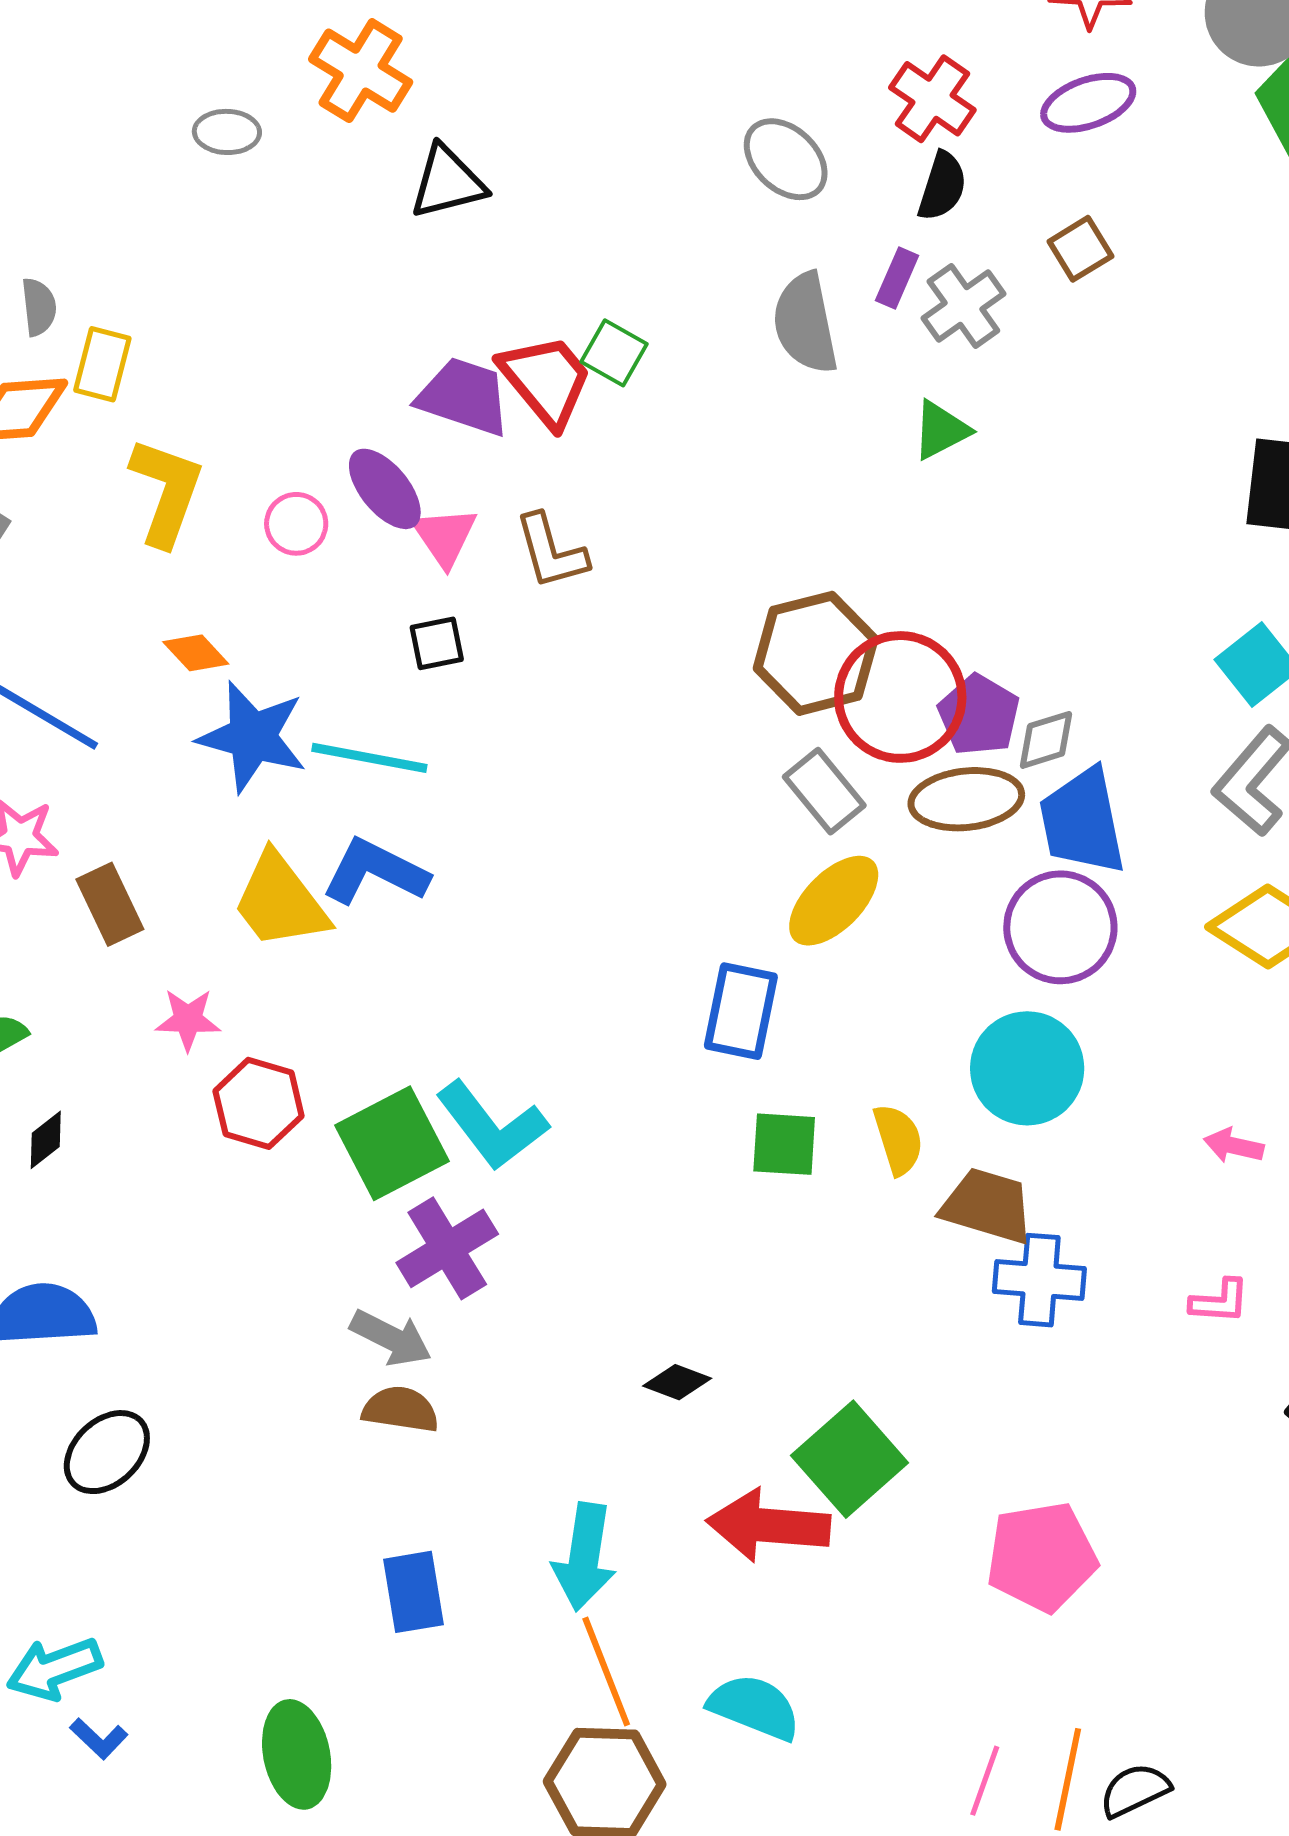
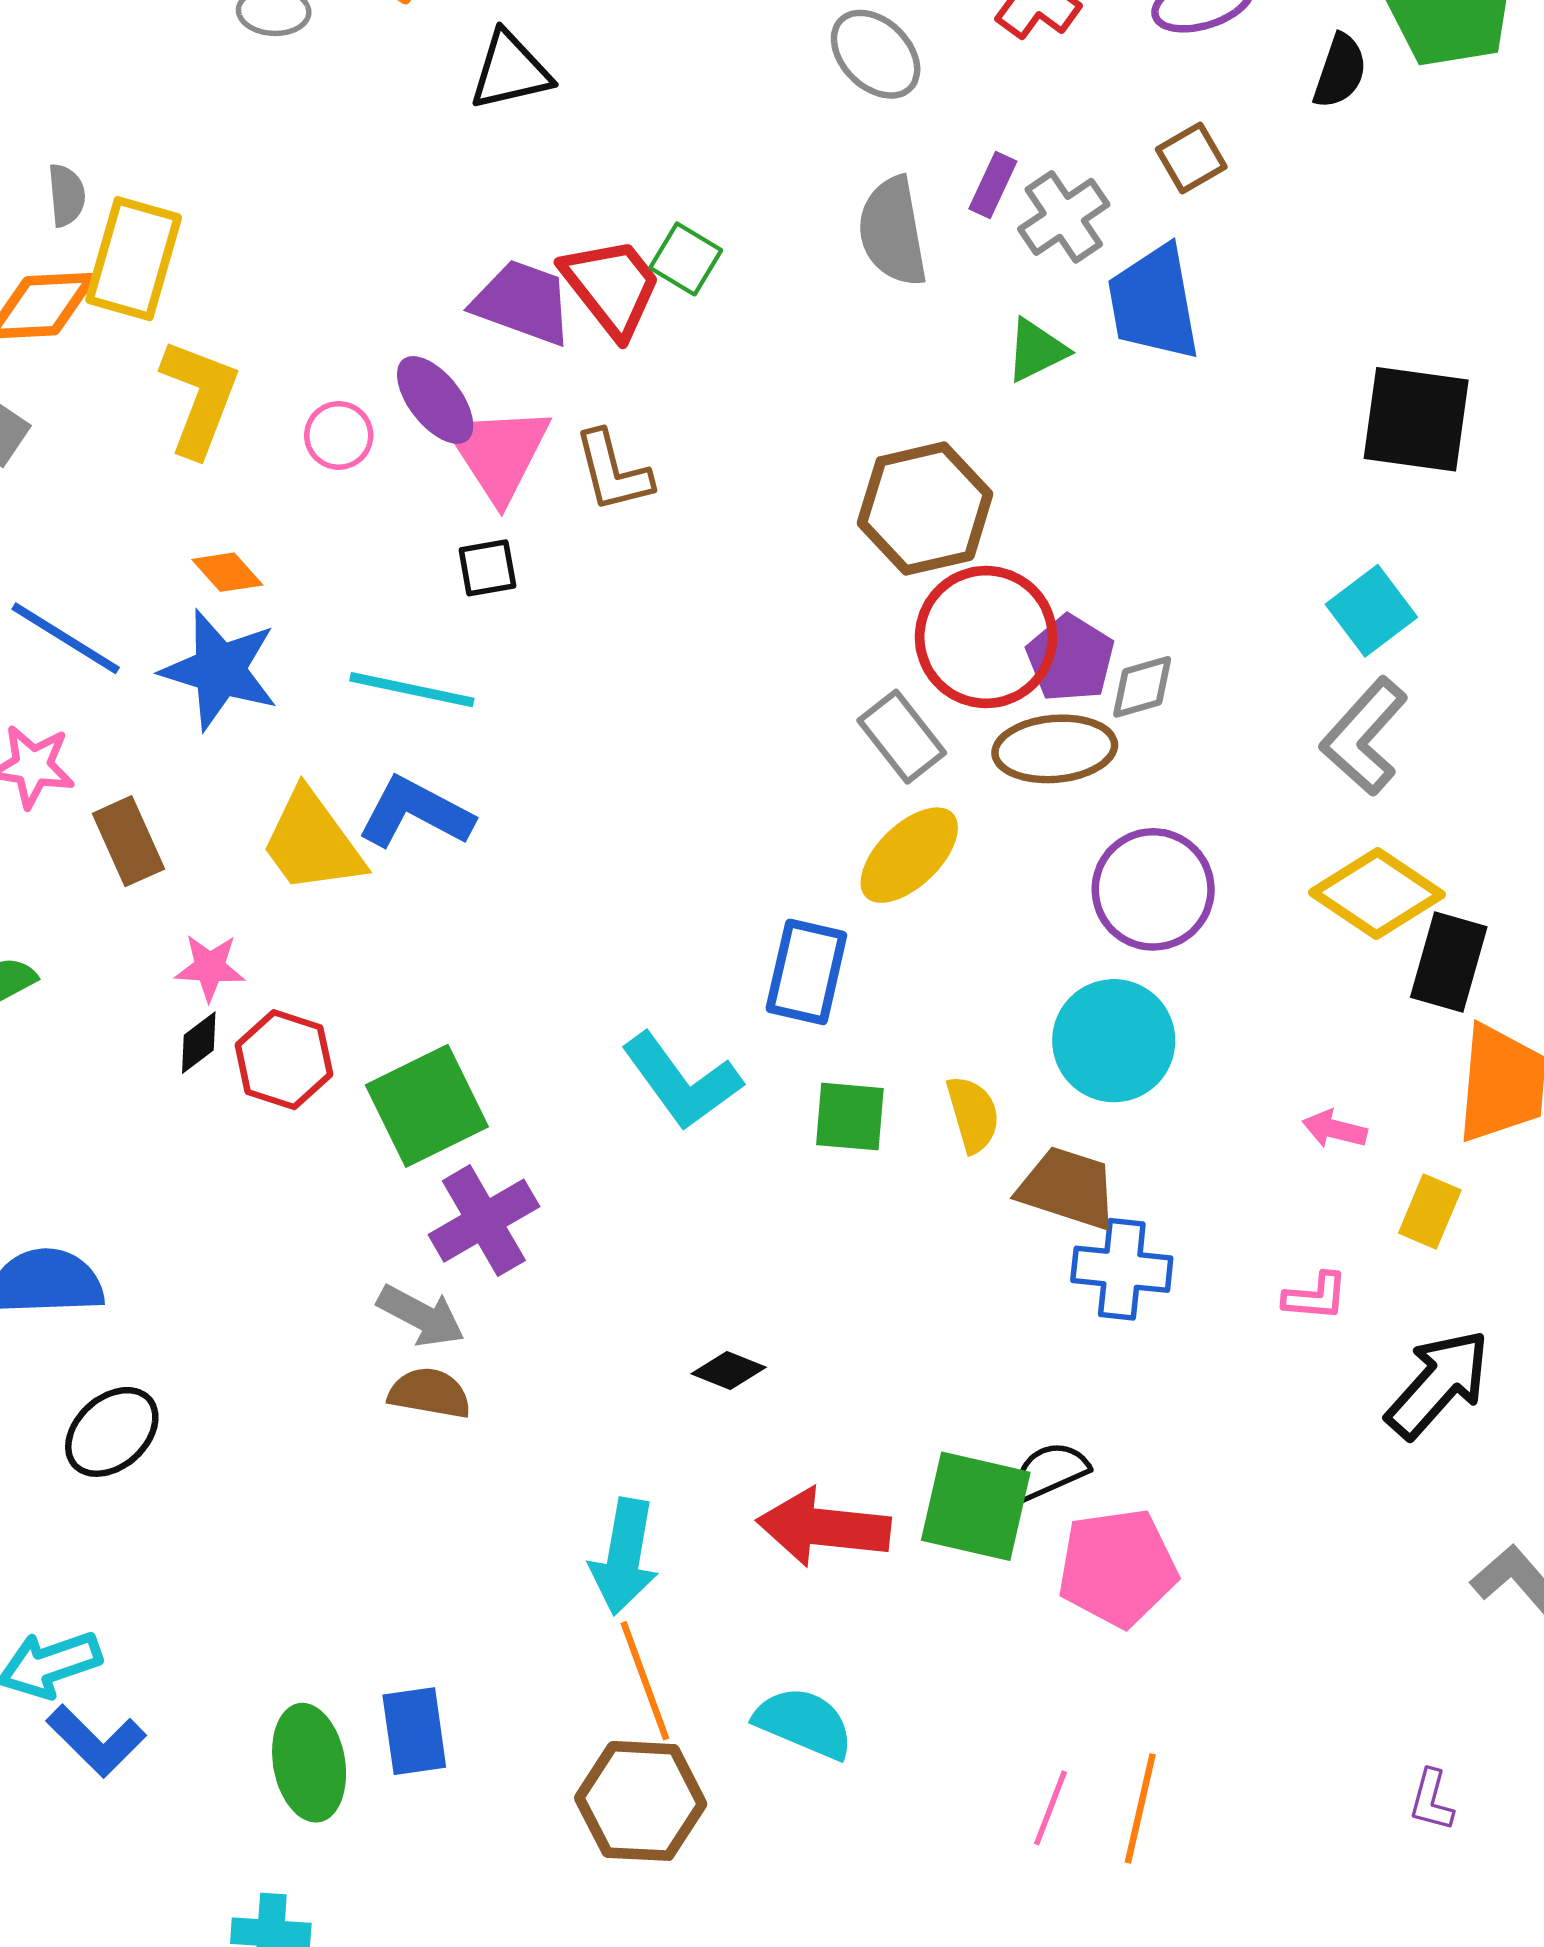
black semicircle: (942, 186) -> (1340, 71), moved
yellow rectangle: (102, 364) -> (134, 259), size x1.5
pink triangle: (445, 536) -> (498, 453), size x1.5
brown hexagon: (816, 653) -> (925, 509), moved
blue star: (252, 737) -> (220, 670), moved
blue trapezoid: (1082, 821) -> (1154, 303), moved
cyan L-shape: (492, 1126) -> (682, 1081), moved
black diamond: (46, 1140) -> (199, 1043), moved
green square: (850, 1459) -> (976, 1506), moved, turned -37
blue rectangle: (413, 1592) -> (414, 1731), moved
blue L-shape: (99, 1739) -> (96, 1741), size x1.6
black semicircle: (1135, 1790) -> (1051, 1471), moved

